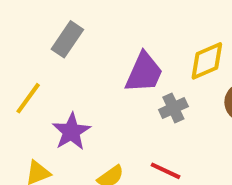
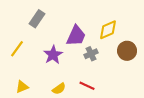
purple star: (71, 132) -> (53, 55), moved

